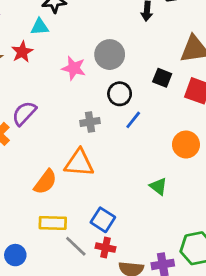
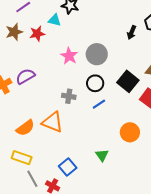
black square: (162, 78) -> (128, 81), size x1.5
blue square: (103, 220) -> (68, 167), moved

